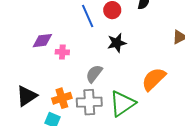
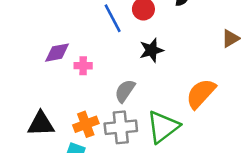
black triangle: (27, 96) -> (41, 124), turned 35

